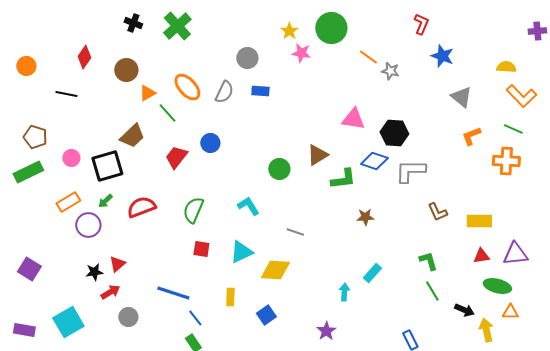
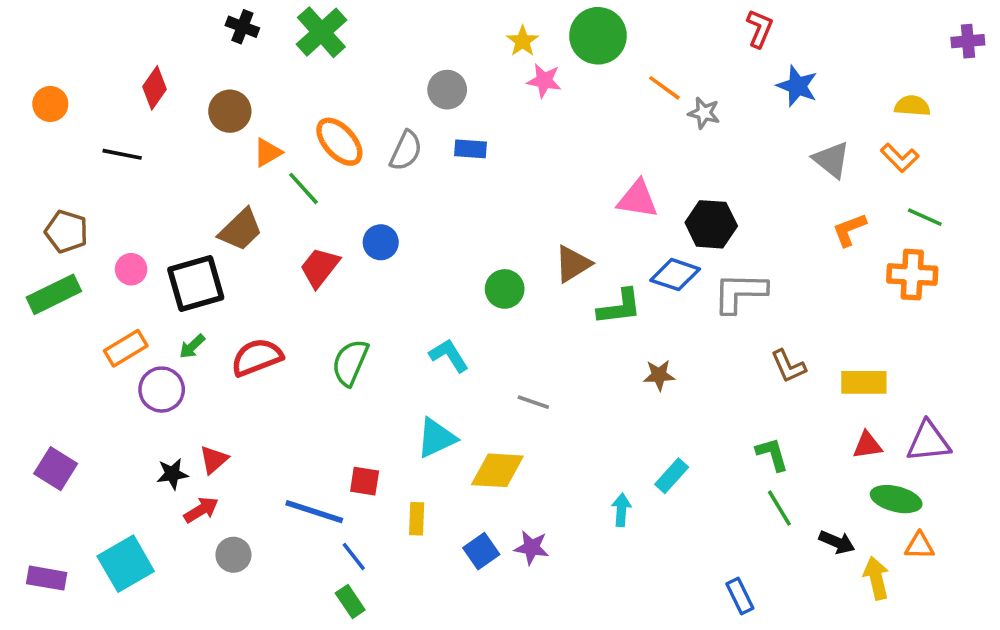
orange L-shape: (521, 96) -> (900, 158), moved, size x0.7
red square: (201, 249) -> (365, 481), moved
purple star: (326, 331) -> (532, 548), moved, turned -30

